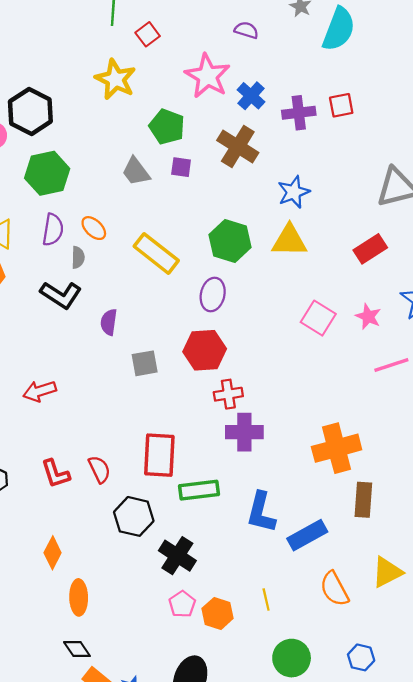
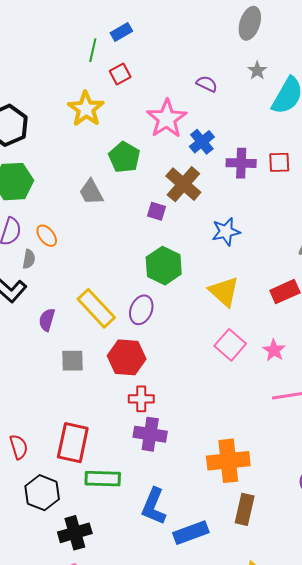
purple square: (181, 167) -> (157, 211), moved
yellow triangle: (289, 241) -> (224, 292), moved, turned 32
yellow rectangle: (156, 253) -> (96, 308), moved
black cross: (177, 556) -> (75, 533), turned 32

